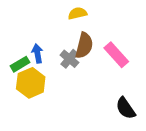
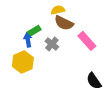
brown semicircle: (84, 45) -> (64, 23), moved, turned 102
green rectangle: (20, 64) -> (34, 31), moved

